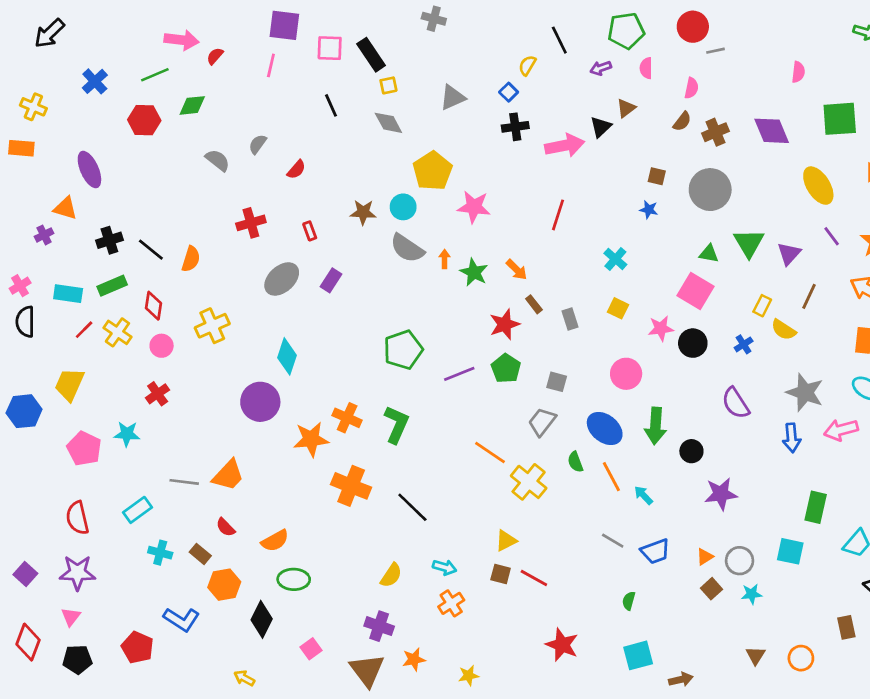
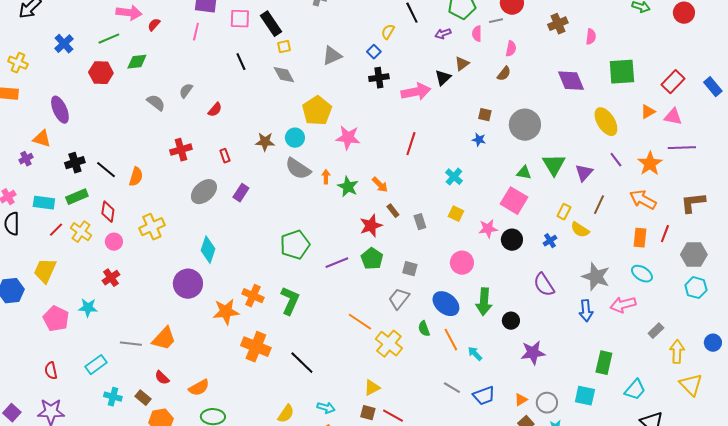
gray line: (716, 51) -> (496, 21), moved
brown cross: (716, 132) -> (558, 24), moved
red semicircle: (77, 518) -> (51, 371), size x0.7

